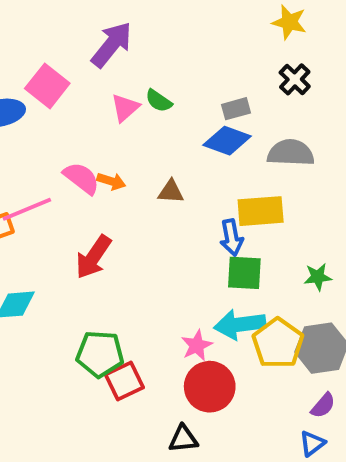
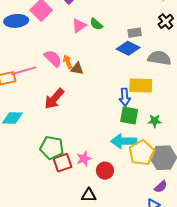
orange arrow: (111, 181) -> (68, 62), turned -136
brown triangle: (171, 192) -> (77, 69), moved
green star: (318, 277) -> (155, 121), moved
pink star: (197, 345) -> (84, 159), moved
red circle: (210, 387) -> (105, 171), size x0.7

